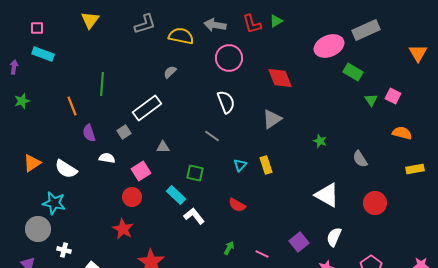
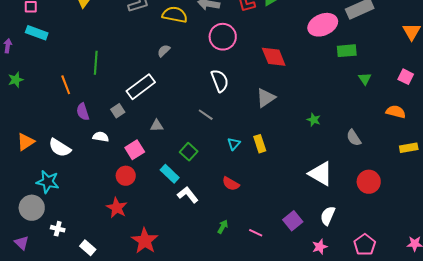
green rectangle: (353, 72) -> (347, 51), turned -36
pink square: (393, 96) -> (406, 77), moved
green square: (195, 173) -> (189, 152), turned 30

